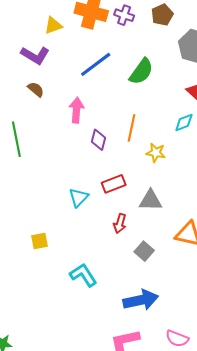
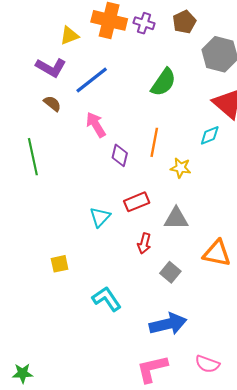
blue line: (96, 64) -> (92, 80), moved
pink arrow: (76, 110) -> (96, 125), turned -35

